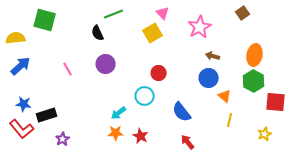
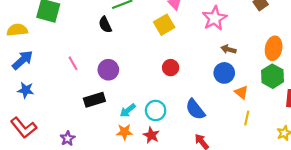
purple circle: (106, 64) -> (108, 70), moved
cyan circle: (145, 96) -> (156, 110), moved
blue star: (24, 104) -> (26, 90), moved
black rectangle: (47, 115) -> (94, 100), moved

